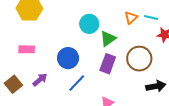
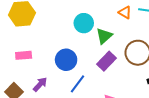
orange triangle: (131, 18) -> (125, 12), turned -40
purple rectangle: (108, 64) -> (107, 61), turned 30

